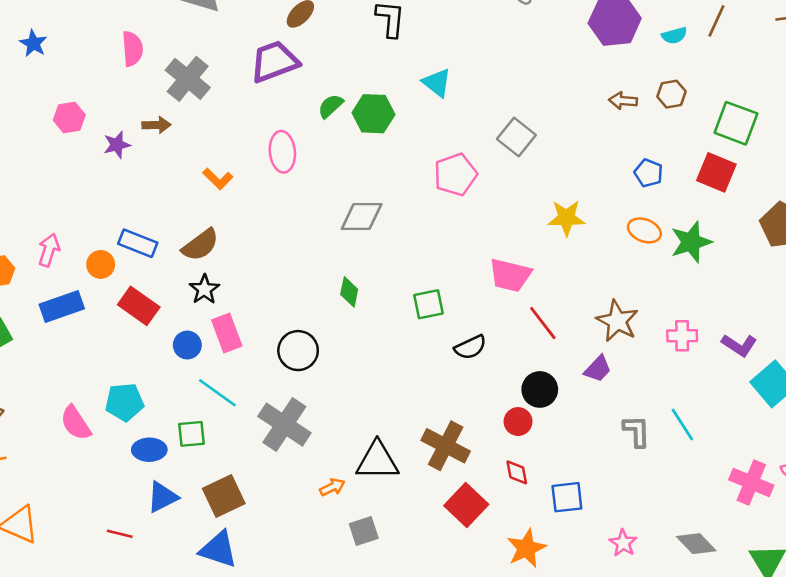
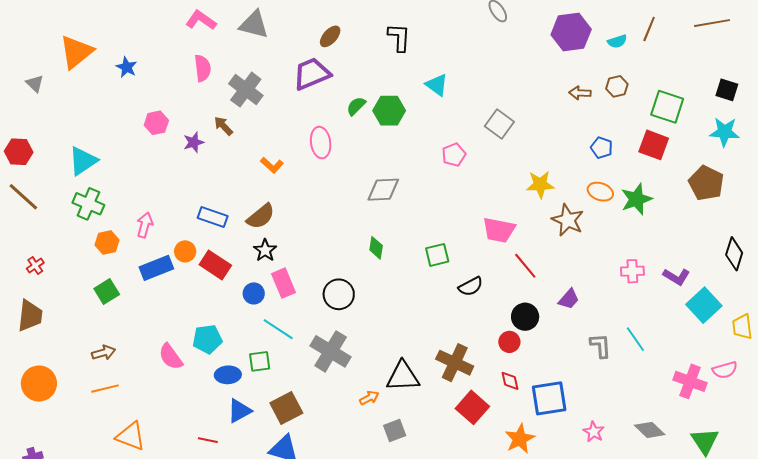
brown arrow: (157, 125) -> (223, 126), turned -130
pink pentagon: (455, 175) -> (454, 155), size x0.7
orange circle: (101, 264) -> (185, 251), moved
brown star: (617, 321) -> (568, 220), moved
blue square: (567, 497) -> (549, 398), size x1.4

